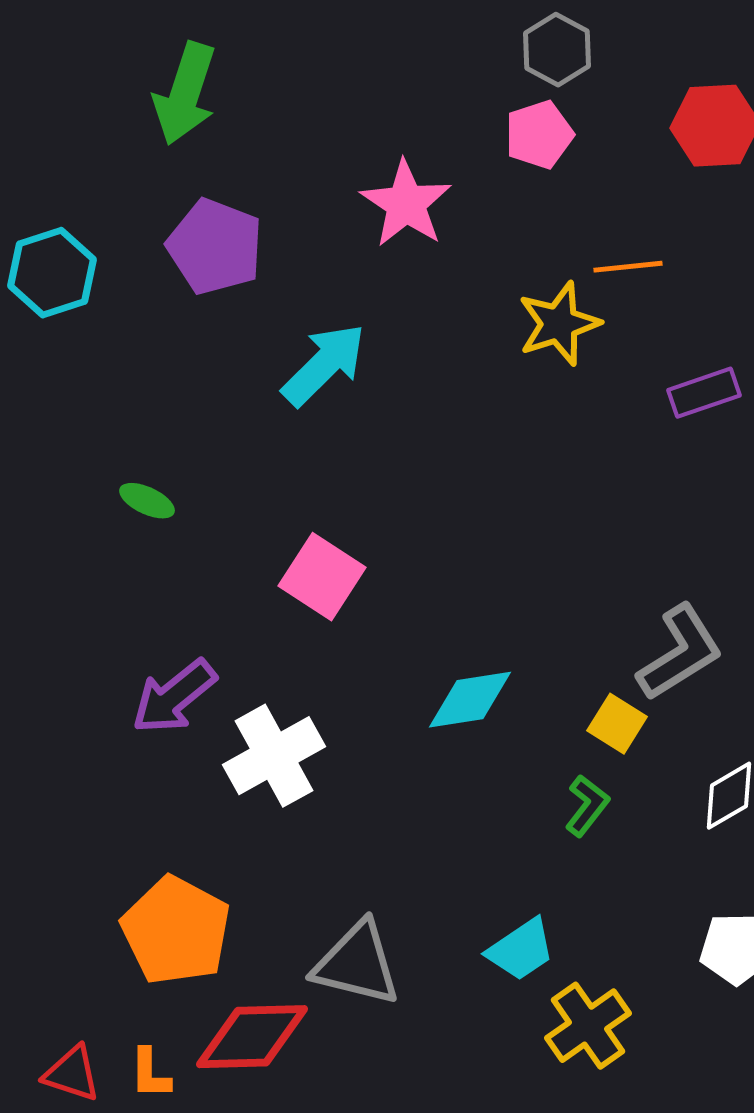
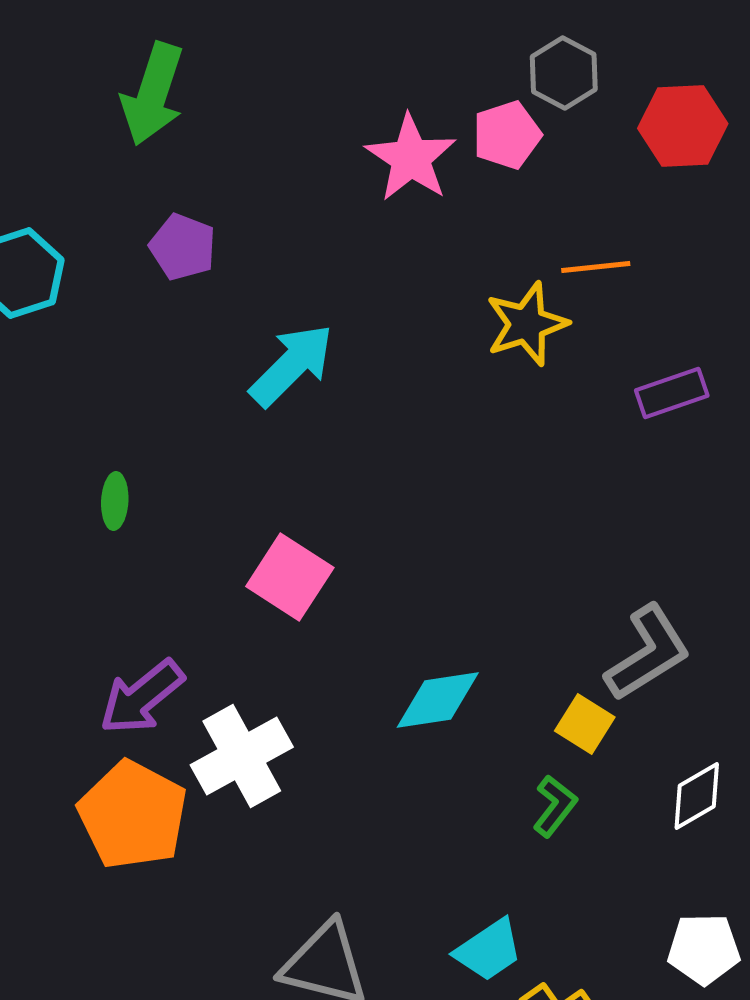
gray hexagon: (557, 50) -> (564, 73), moved
pink star: (406, 204) -> (411, 158), moved
purple pentagon: (215, 247) -> (183, 247), size x0.7
green ellipse: (147, 501) -> (115, 501), turned 68
orange pentagon: (176, 931) -> (133, 815), moved

